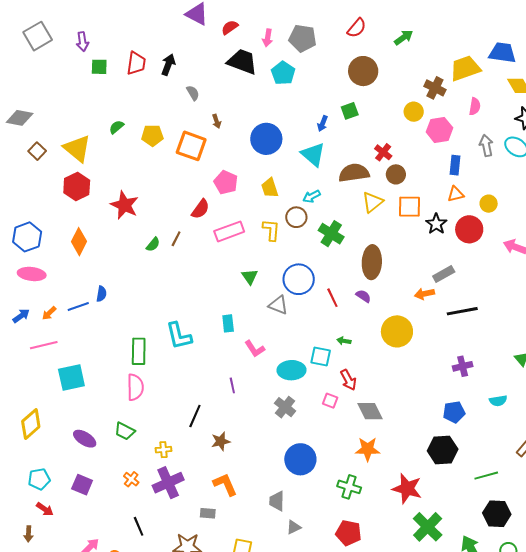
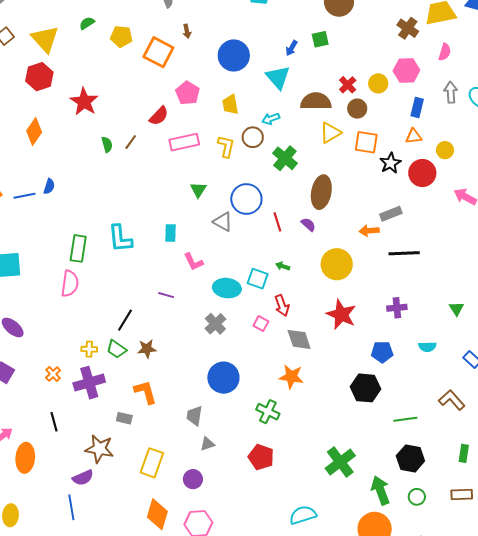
yellow circle: (414, 112) -> (378, 83), moved
green semicircle: (153, 244) -> (107, 145), turned -63
purple line: (232, 385) -> (166, 295), turned -70
green trapezoid: (125, 431) -> (117, 349), moved
red star: (407, 489) -> (341, 314), moved

